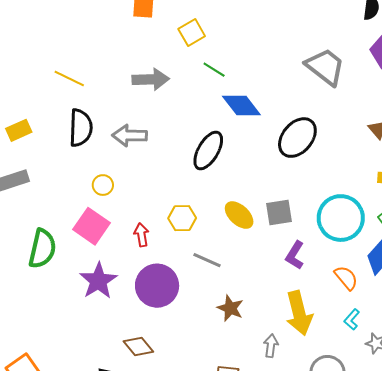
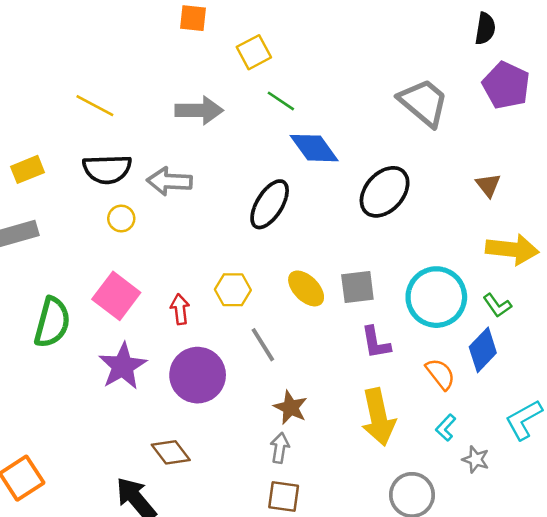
black semicircle: (81, 128) -> (107, 169), turned 84
yellow circle: (103, 185) -> (121, 219), moved
purple L-shape: (295, 255) -> (376, 343), turned -44
gray line: (207, 260) -> (263, 345), turned 32
gray arrow: (271, 346) -> (280, 448), moved

